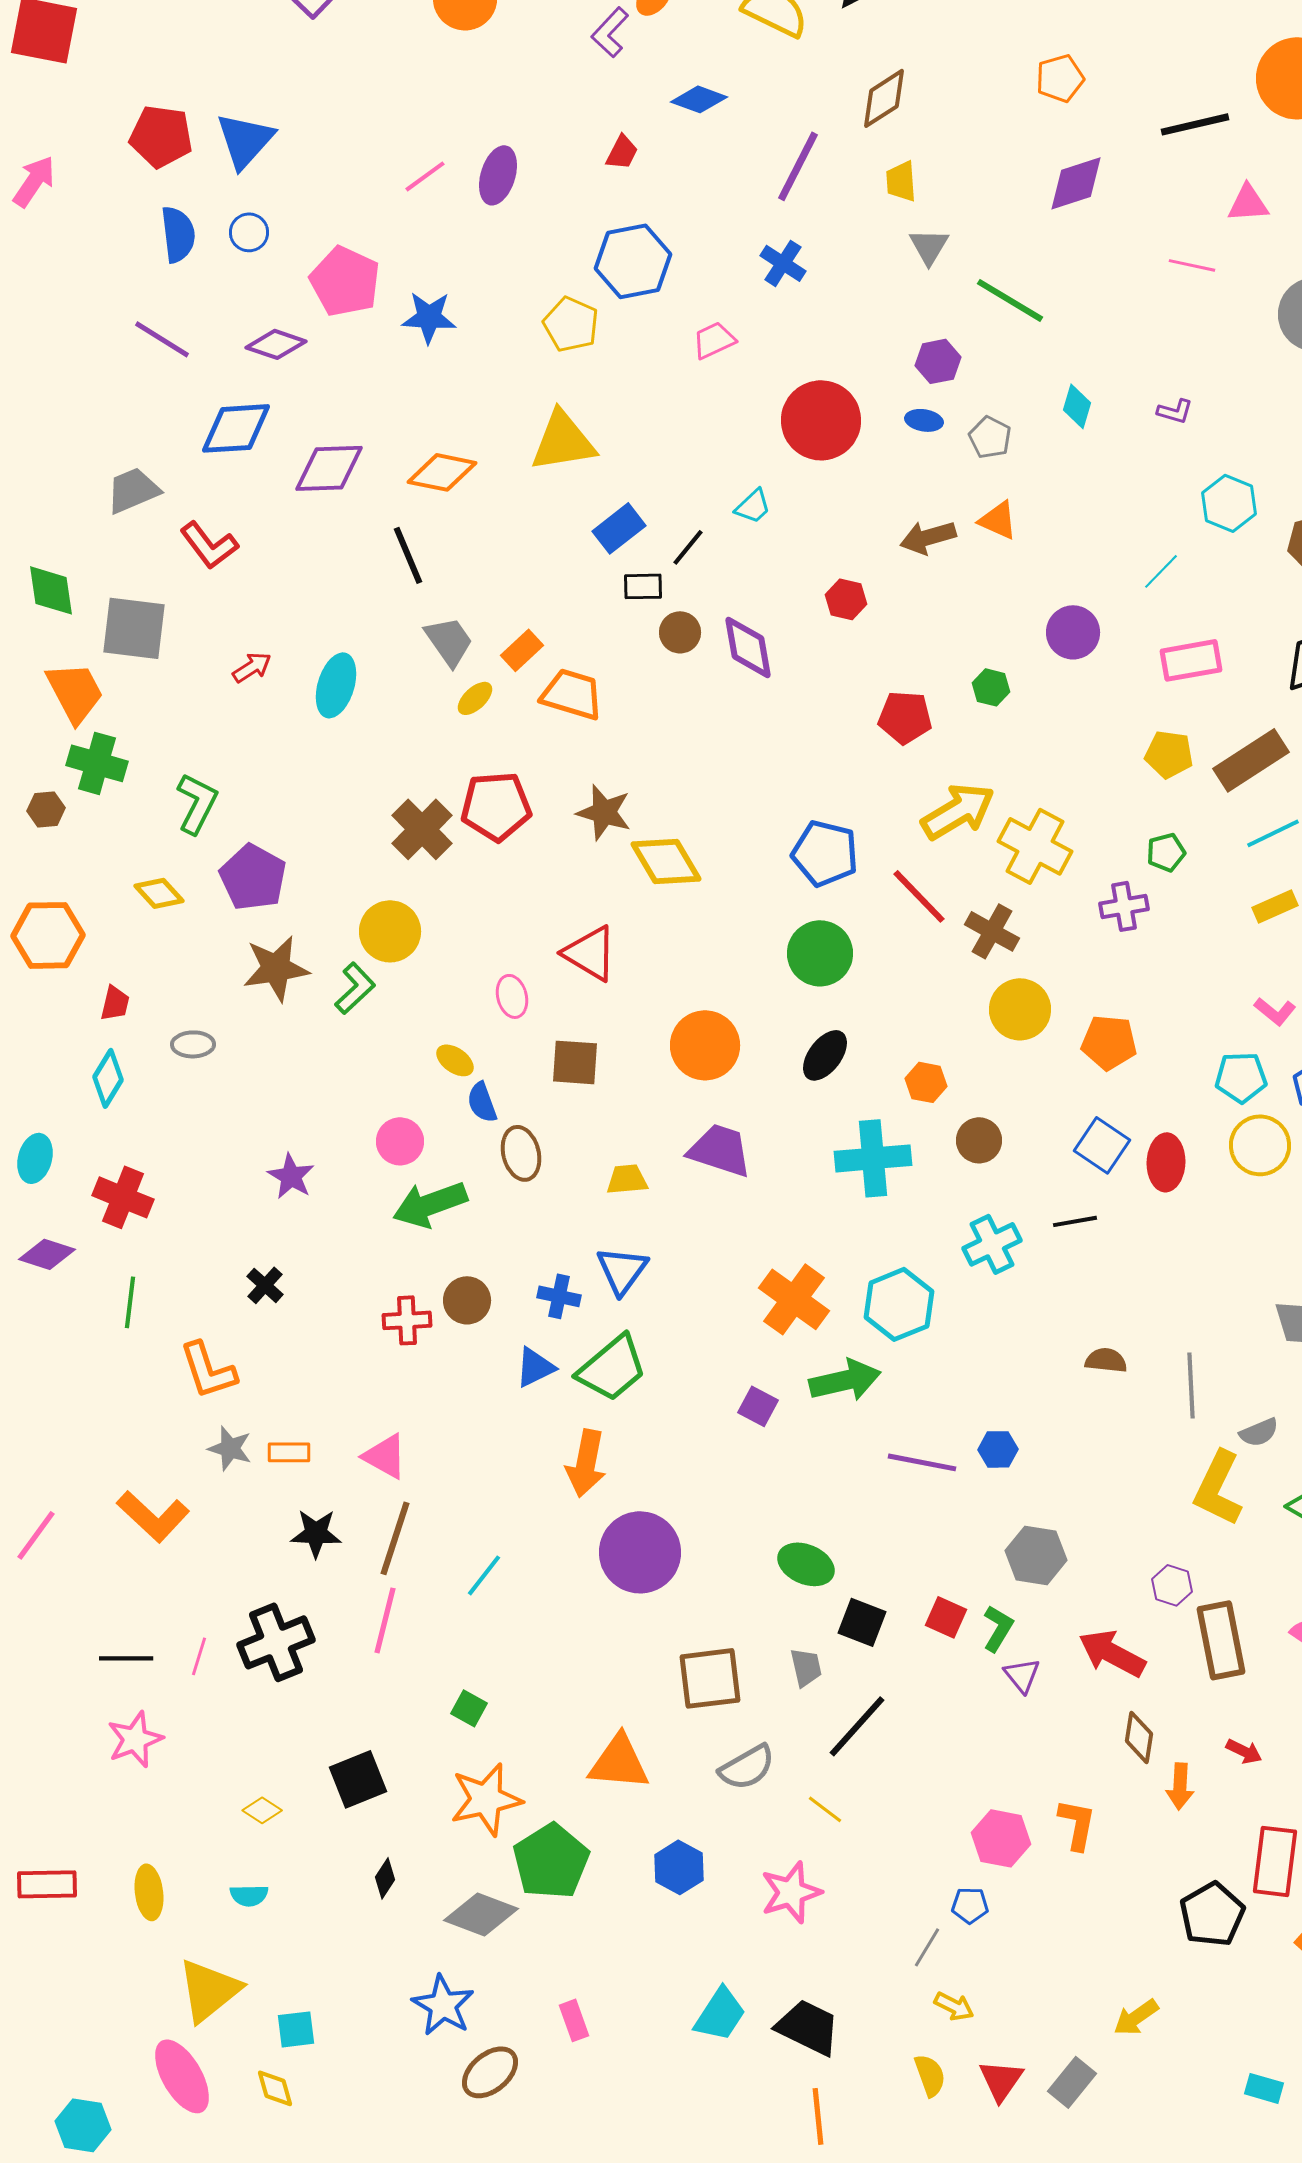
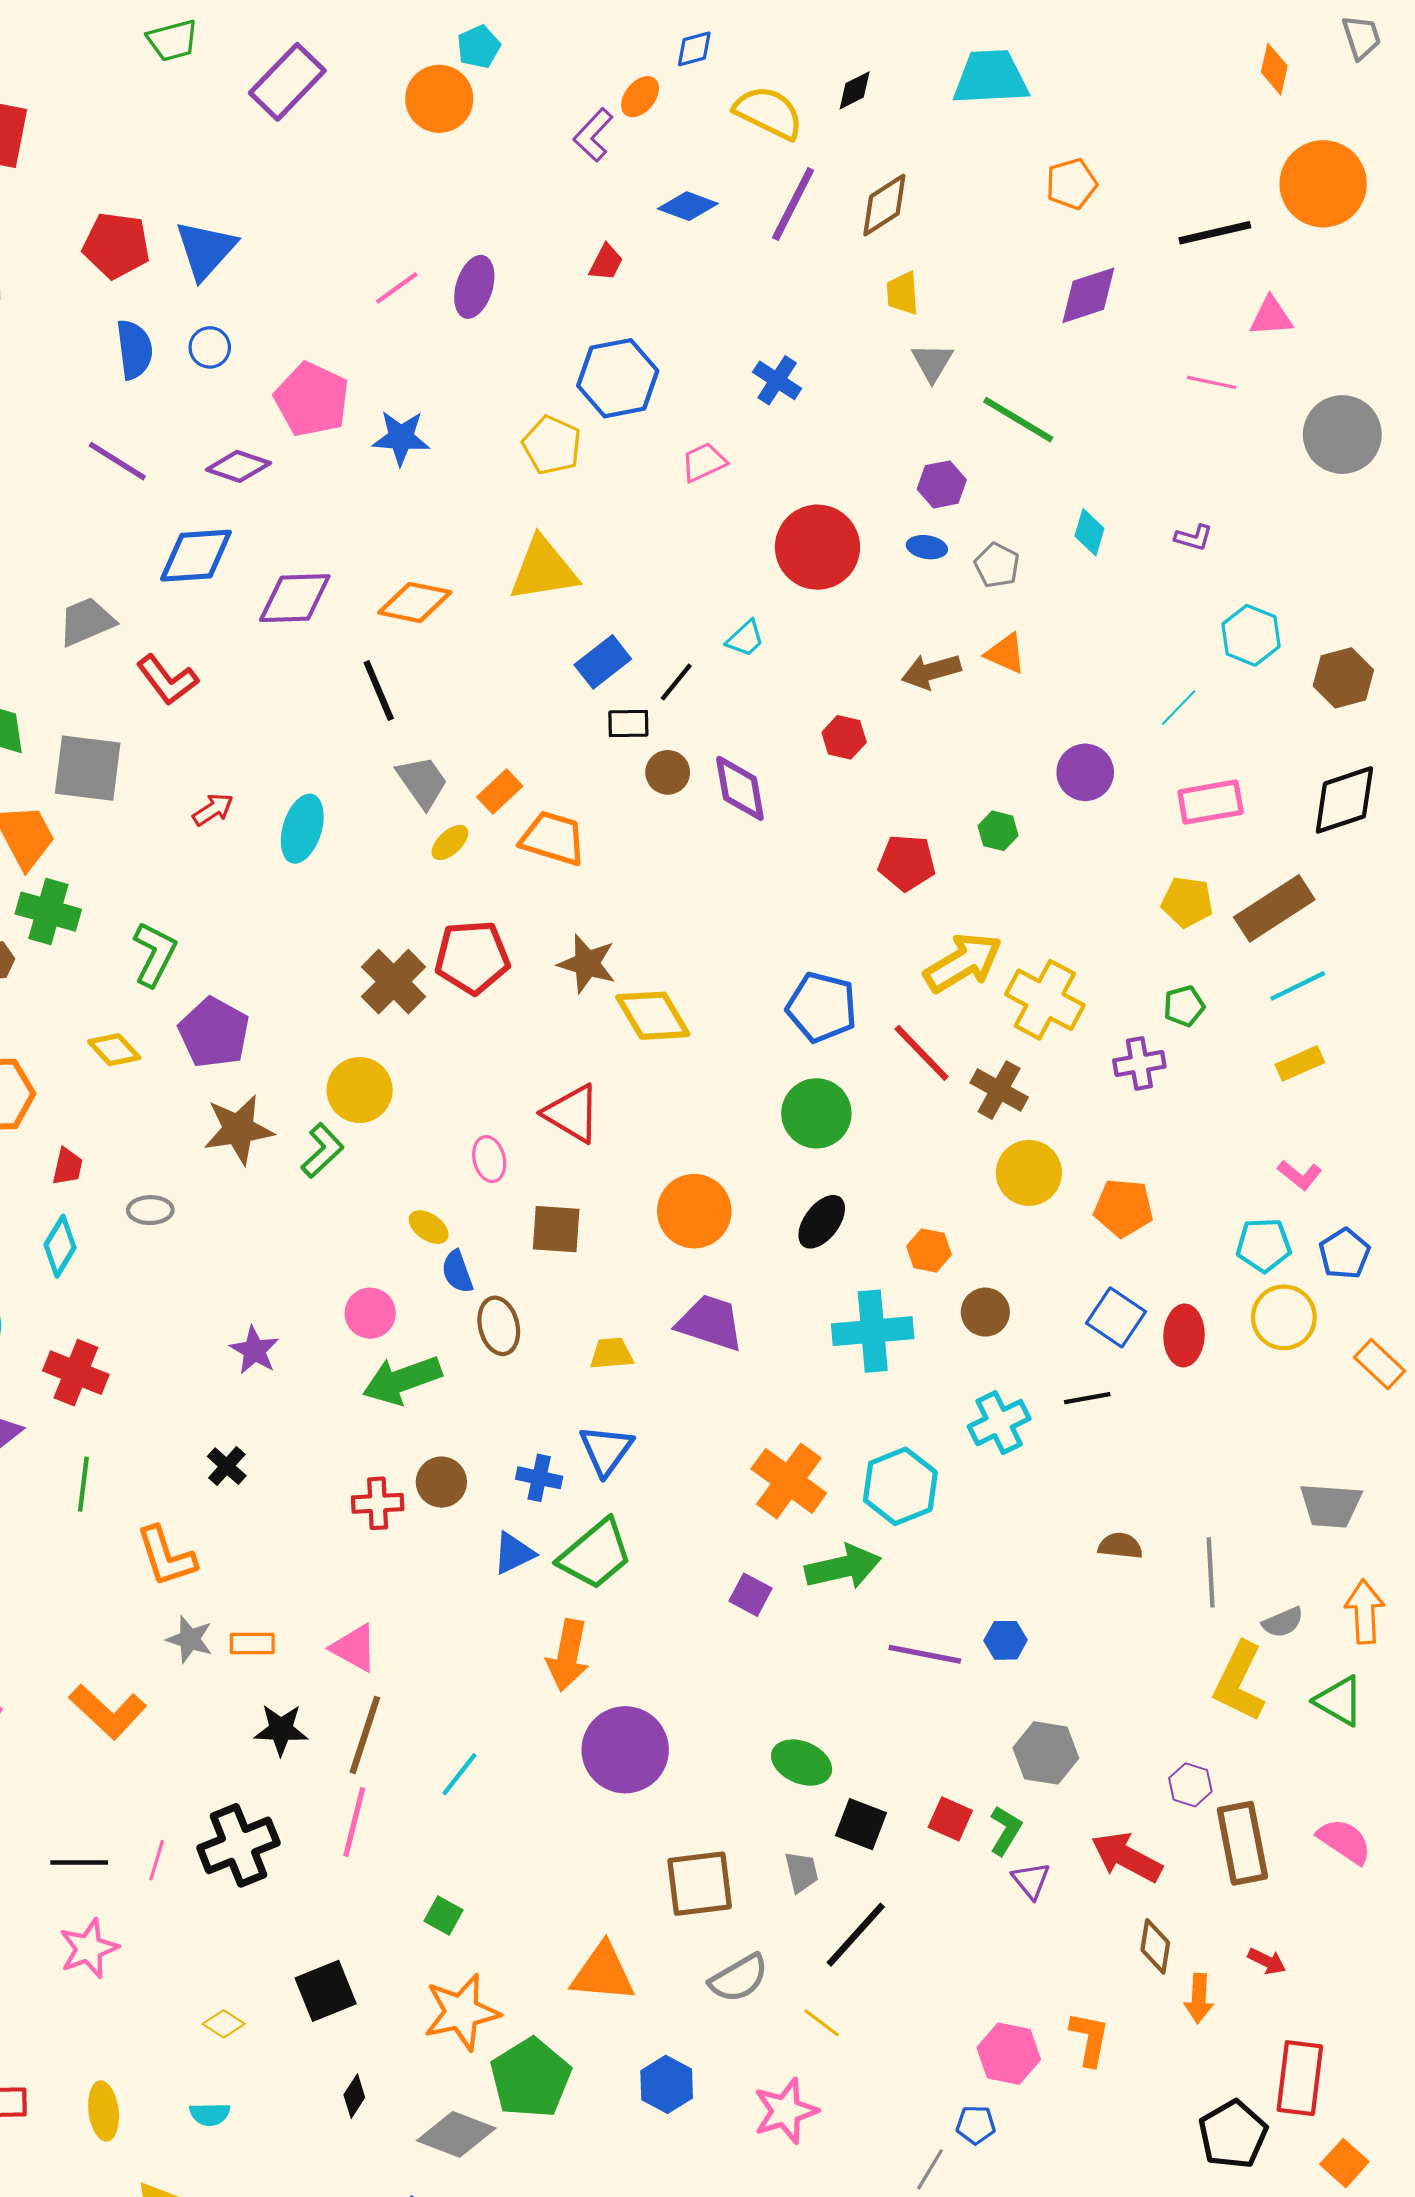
purple line: (798, 166) -> (793, 204), moved

